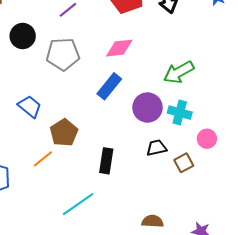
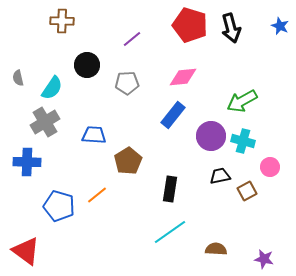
gray pentagon: (63, 54) -> (127, 83), size x0.7
blue trapezoid: (30, 106) -> (94, 135), turned -35
orange line: (43, 159) -> (97, 195), moved
cyan line: (78, 204) -> (170, 232), moved

